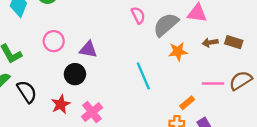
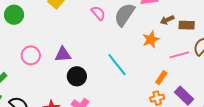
brown rectangle: (234, 42) -> (187, 25), moved
orange star: (178, 52) -> (151, 39), moved
black circle: (75, 74) -> (77, 76), moved

